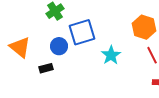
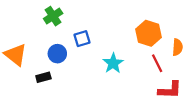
blue square: (82, 32) -> (82, 39), size x0.6

